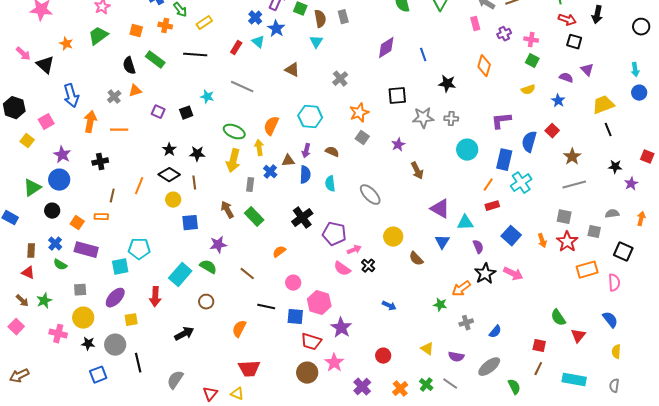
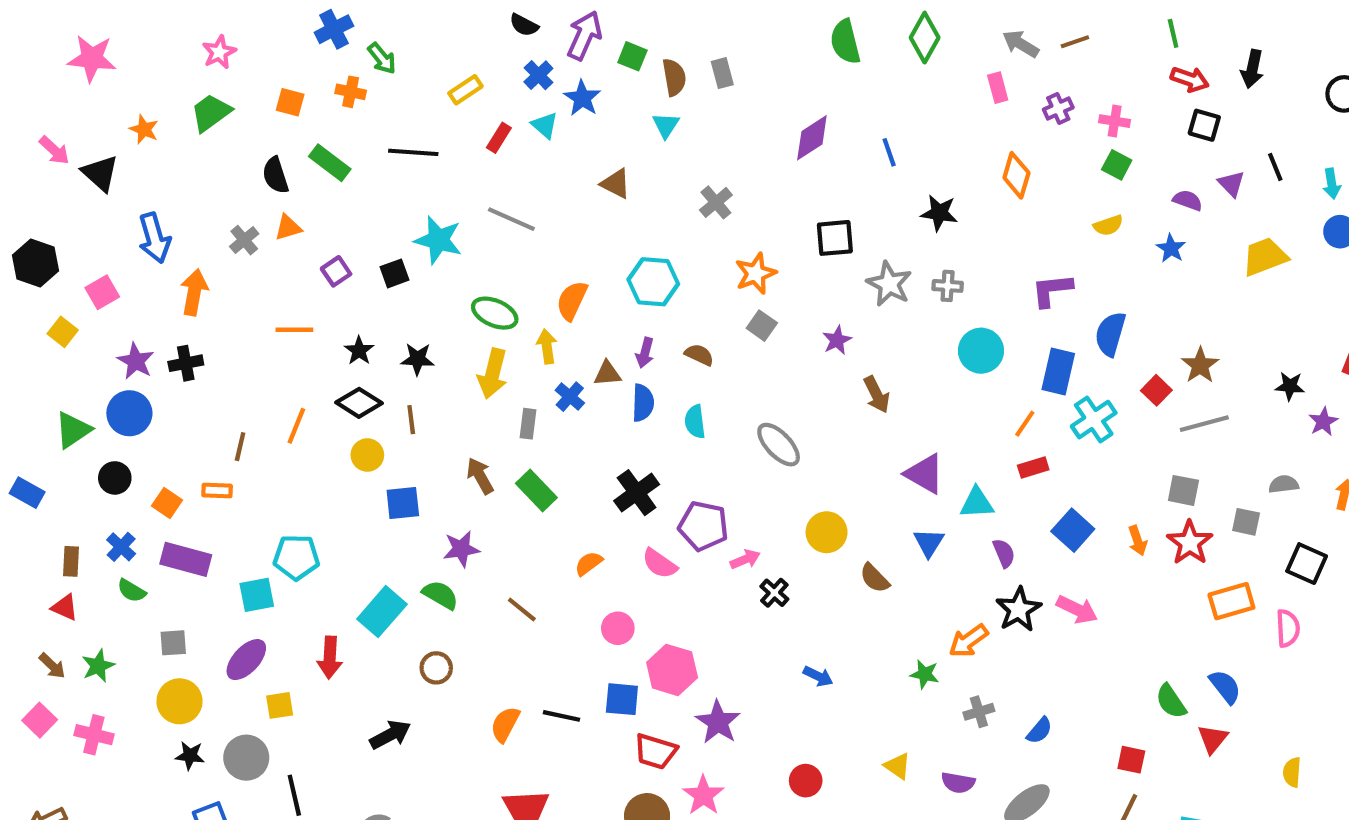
yellow rectangle: (204, 23) -> (465, 90), moved
cyan star: (207, 97) -> (438, 240), size x1.6
purple square: (158, 112) -> (336, 271), turned 32
gray star: (423, 118) -> (889, 284), turned 30
orange line: (119, 130) -> (294, 330), moved
black line: (608, 130) -> (1275, 167), moved
red square: (552, 131) -> (1156, 390), moved
black cross: (100, 162) -> (186, 363), moved
pink semicircle: (342, 269) -> (660, 564), moved
black line: (266, 307) -> (561, 716), moved
blue semicircle: (610, 320) -> (1225, 687), moved
pink cross: (58, 334) -> (94, 735), moved

